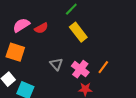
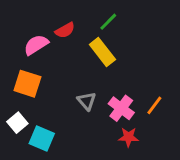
red semicircle: (41, 28) -> (65, 30), moved
yellow rectangle: (78, 32) -> (102, 52), moved

